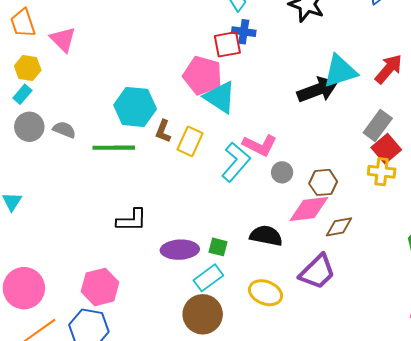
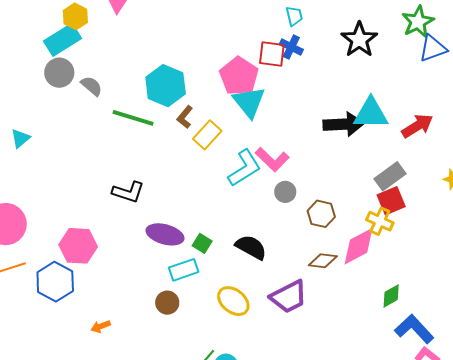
cyan rectangle: (22, 94) -> (62, 40), size x1.8
pink diamond: (309, 209) -> (359, 246), moved, turned -39
brown circle: (203, 314) -> (167, 303), size x0.6

